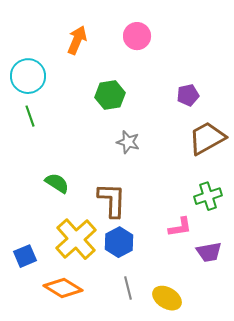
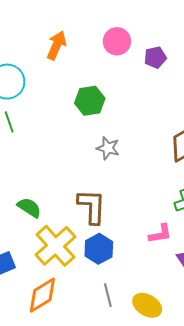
purple pentagon: (188, 95) -> (155, 57), moved
green semicircle: (57, 183) -> (29, 208), moved
orange diamond: (63, 288) -> (42, 295), turned -63

